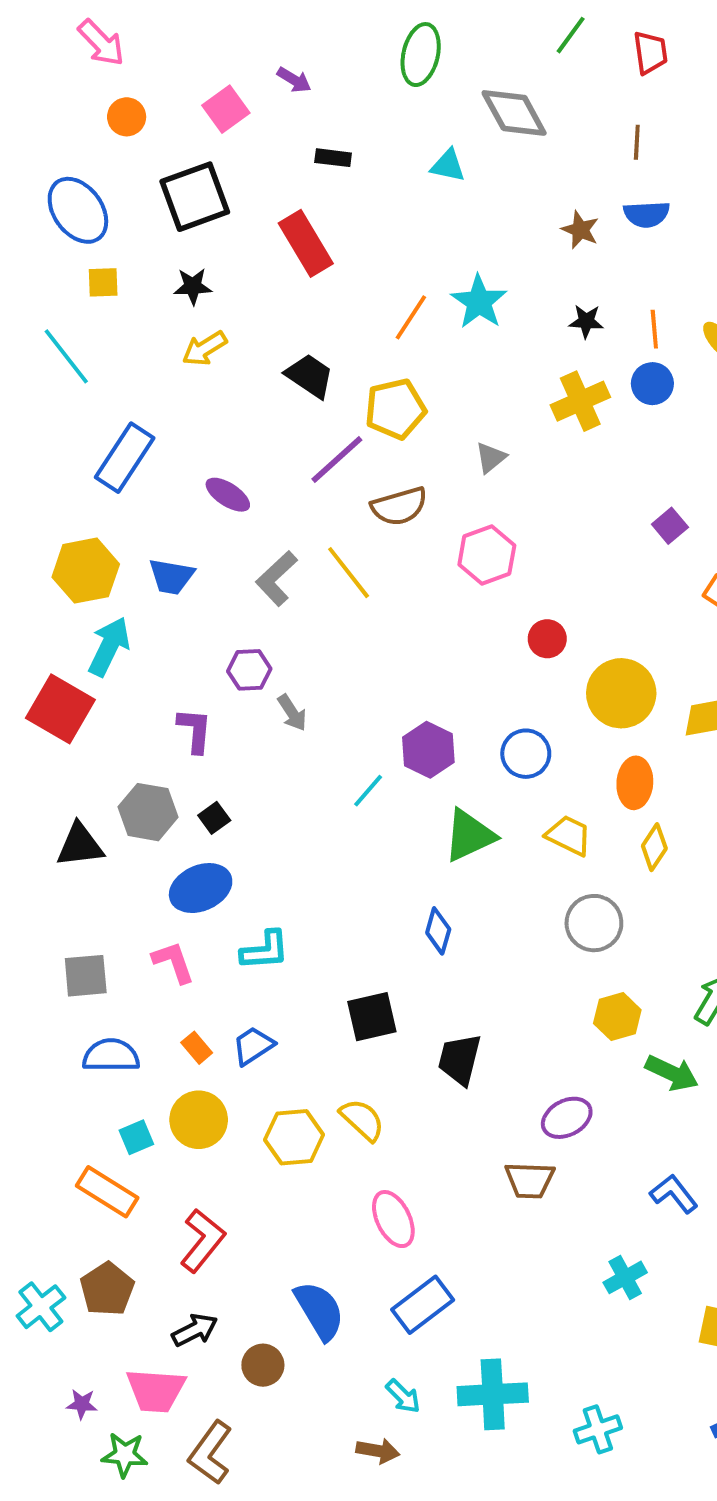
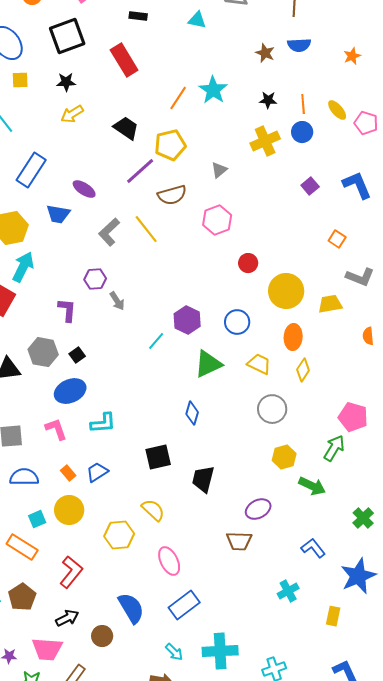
purple square: (670, 526) -> (310, 186), moved
blue trapezoid: (171, 576) -> (58, 214), moved
yellow hexagon: (294, 1137) -> (119, 535), moved

